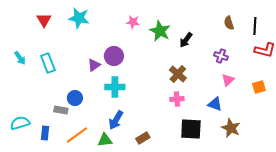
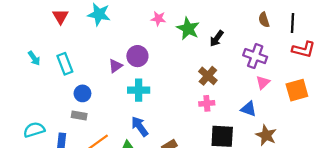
purple cross: (221, 56) -> (255, 56), size x1.5
orange square: (259, 87) -> (297, 90), size x1.5
blue circle: (75, 98) -> (82, 93), moved
blue arrow: (116, 120) -> (140, 126), turned 114

